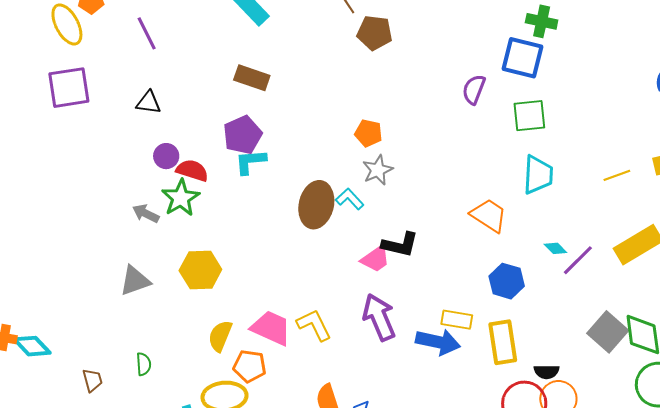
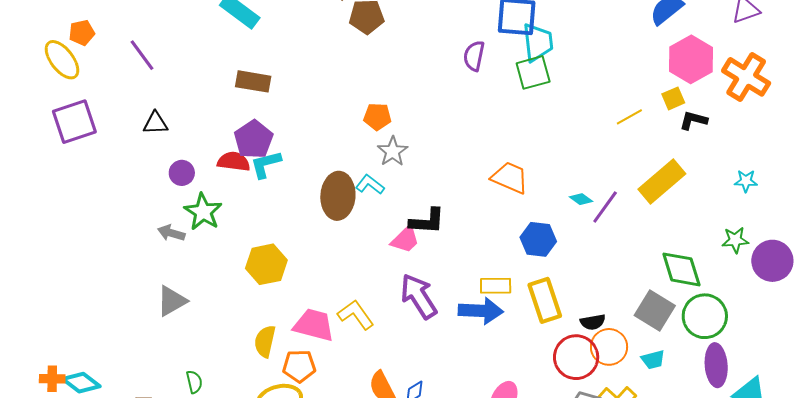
red semicircle: (192, 170) -> (234, 162), moved
cyan trapezoid: (538, 175) -> (538, 42), moved
yellow hexagon: (200, 270) -> (266, 264), moved
gray square: (608, 332) -> (655, 311), moved

